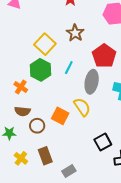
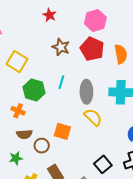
yellow square: (45, 44) -> (17, 62), moved
red pentagon: (104, 56) -> (92, 49), moved
yellow semicircle: (82, 107) -> (93, 117), moved
black square: (103, 142) -> (103, 164), moved

